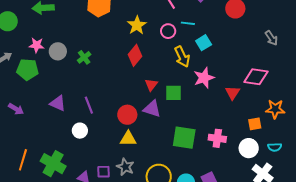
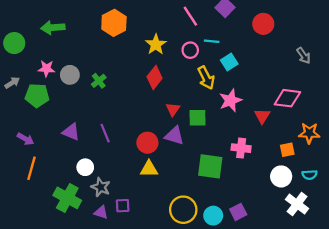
white circle: (80, 131) -> (85, 167), moved
pink cross: (217, 138) -> (241, 148), moved
orange line: (23, 160) -> (32, 168), moved
gray star: (125, 167) -> (101, 187), moved

